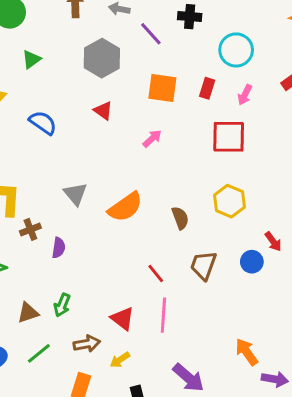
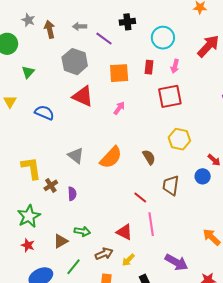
red triangle: (103, 111) -> (83, 96), size x1.6
green arrow: (62, 305) -> (82, 231), turned -91

